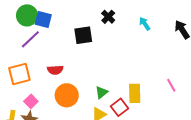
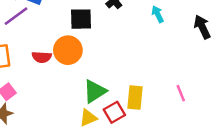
green triangle: (102, 92) -> (95, 91), size x1.5
orange circle: (67, 95) -> (68, 50), moved

